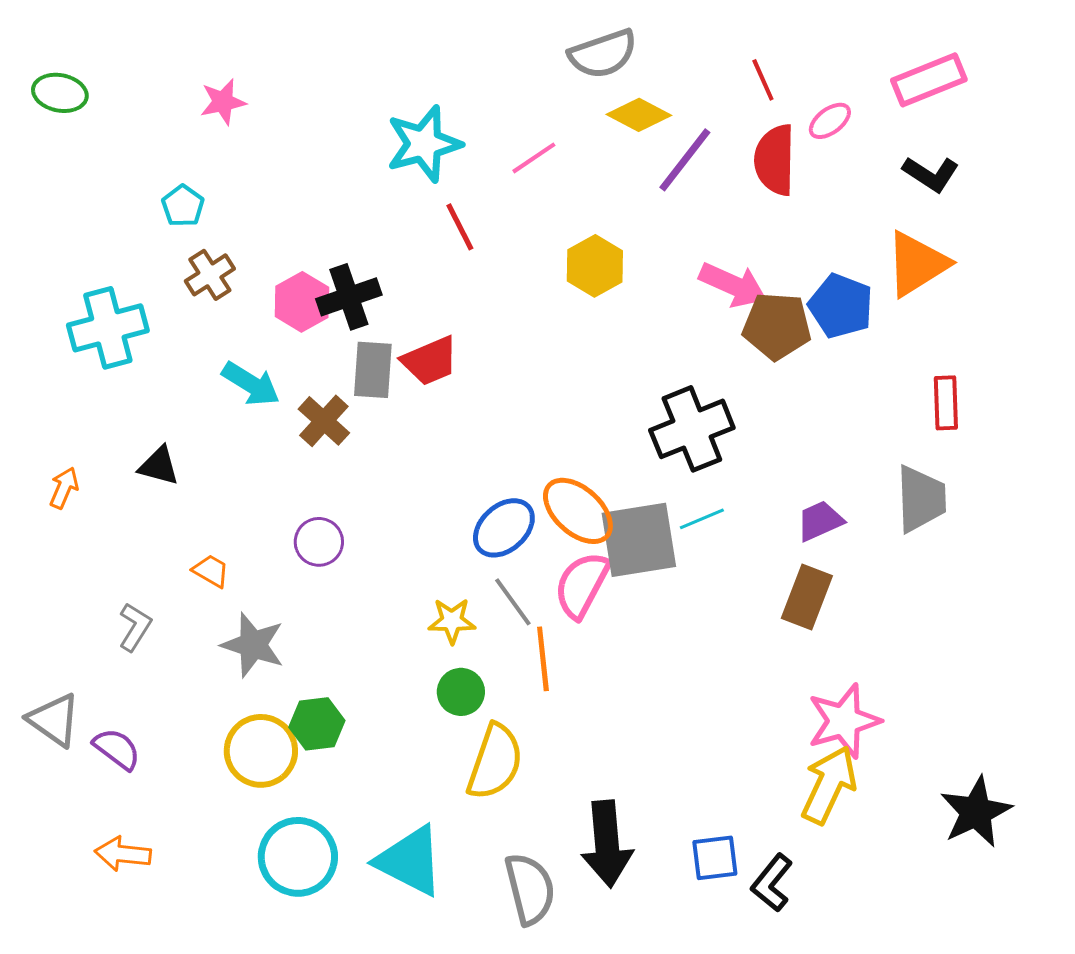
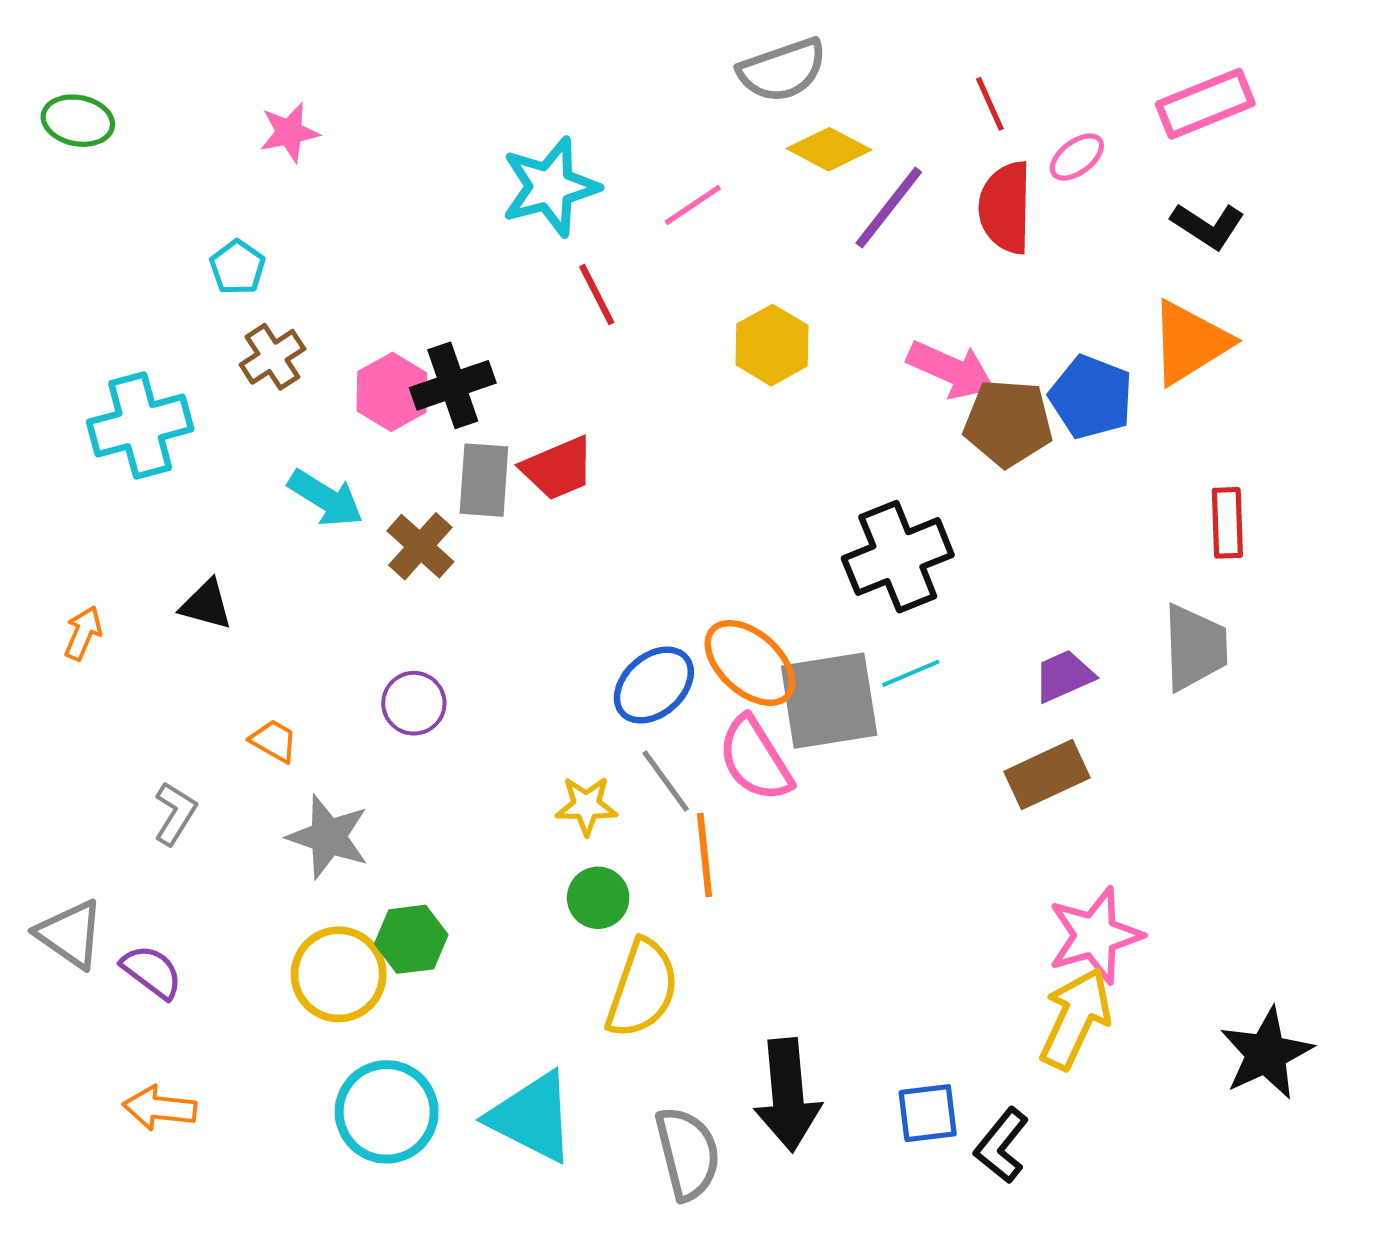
pink semicircle: (582, 585) -> (755, 759), turned -60
brown rectangle: (807, 597) -> (1047, 775), turned 44

